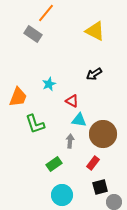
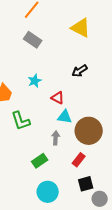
gray rectangle: (33, 34) -> (33, 40), moved

